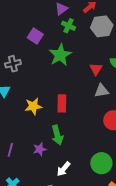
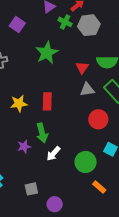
green cross: (69, 26) -> (65, 22), moved
purple square: (35, 36) -> (17, 25), moved
white arrow: (64, 169) -> (53, 154), moved

